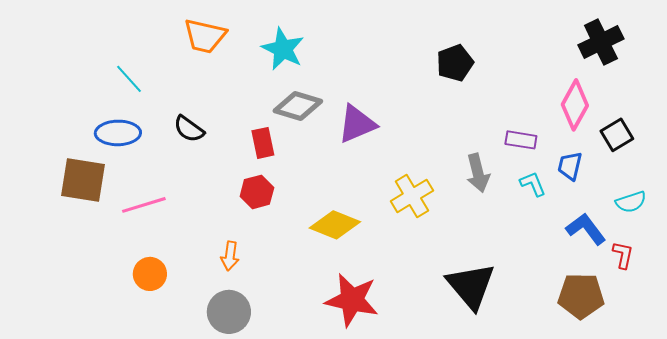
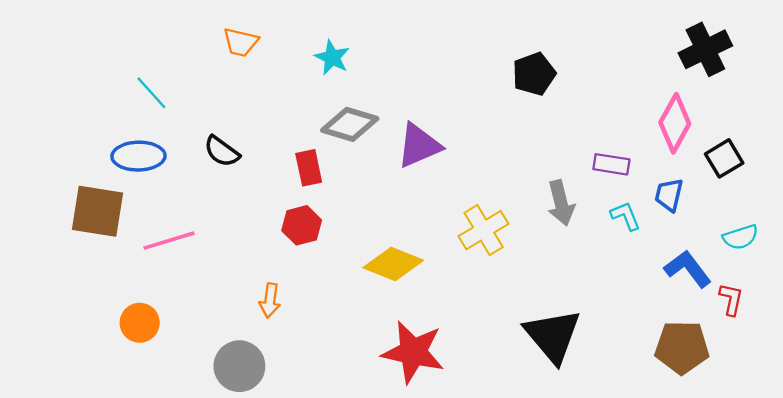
orange trapezoid: (205, 36) -> (241, 42), size x0.7
cyan star: (283, 49) -> (332, 58), size x0.7
orange circle: (150, 274) -> (140, 323), moved
gray circle: (229, 312) -> (239, 366), moved

